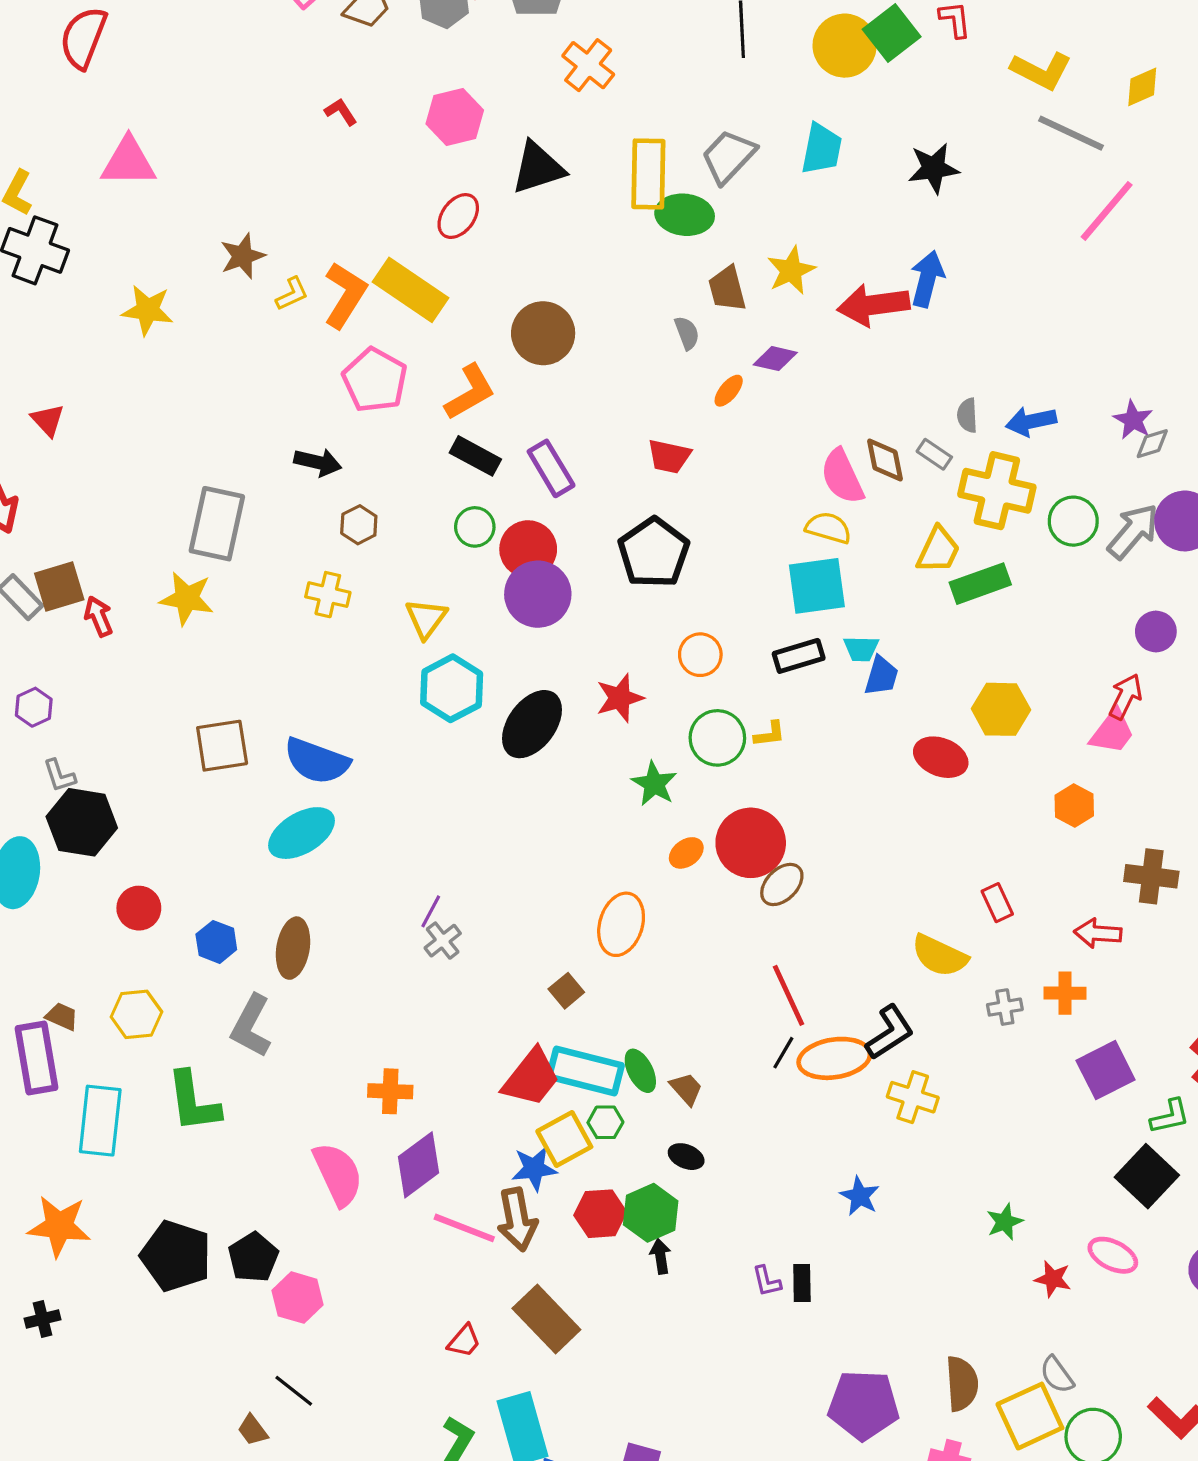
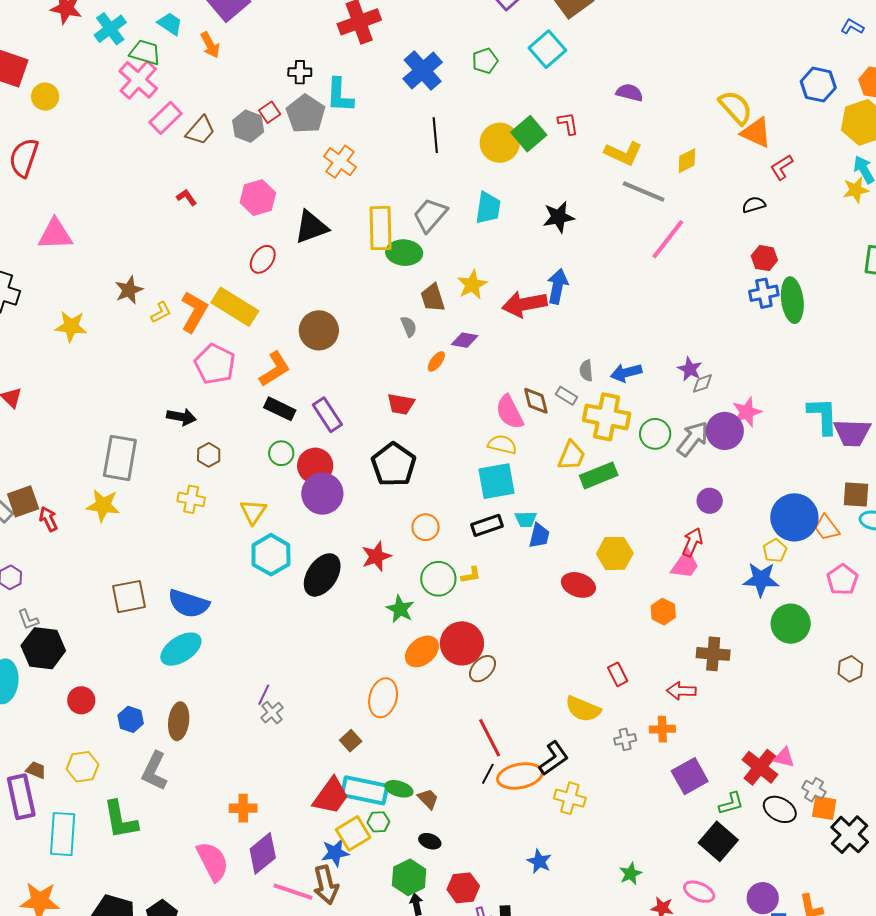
orange ellipse: (686, 853) -> (422, 651), size x1.6
green ellipse: (640, 1071) -> (399, 789), turned -44
red hexagon: (600, 1214) -> (463, 888), moved

